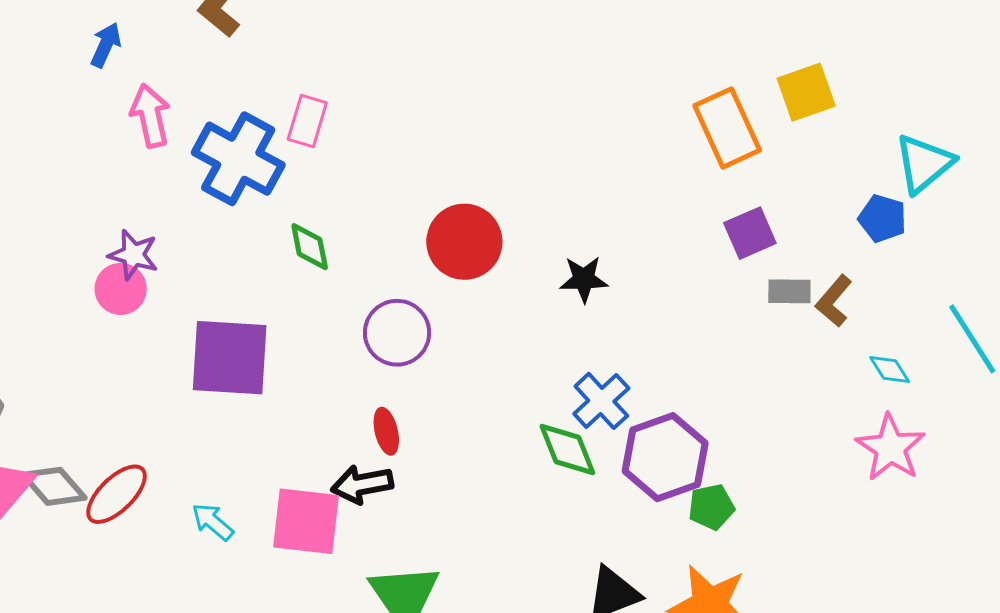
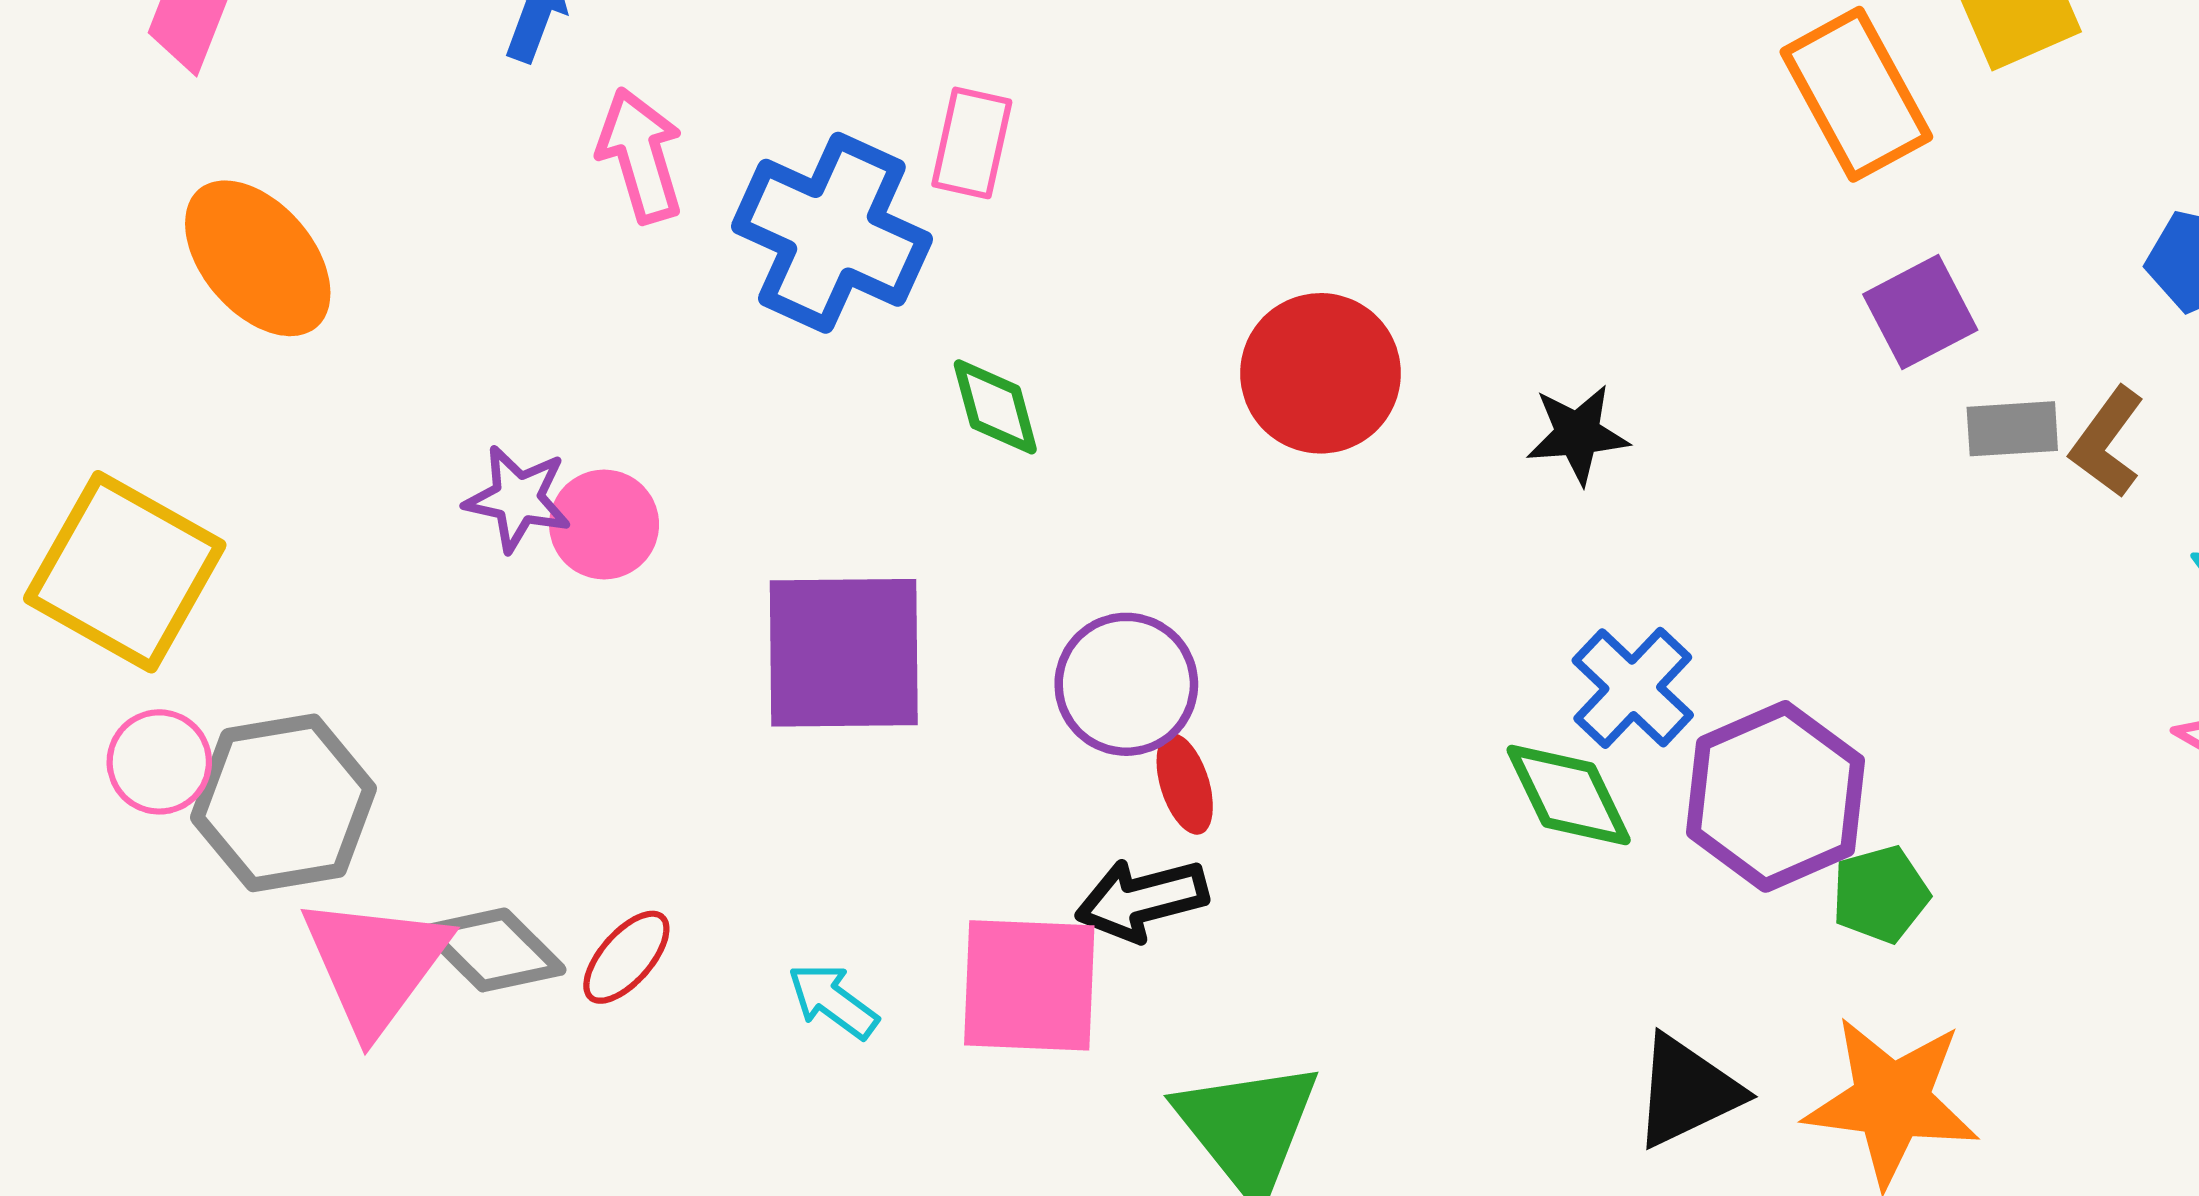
purple star: (133, 255) -> (518, 499), moved
purple circle: (397, 333) -> (1126, 684), moved
red ellipse: (116, 494) -> (626, 957), size x0.7

